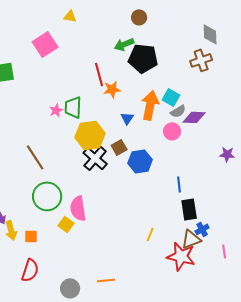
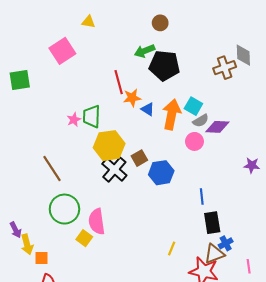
gray diamond: (210, 34) -> (243, 55), moved
blue triangle: (127, 118) -> (148, 109), moved, turned -32
orange square: (31, 236) -> (42, 258), moved

